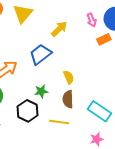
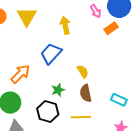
yellow arrow: (59, 29) -> (65, 25), turned -48
cyan rectangle: (100, 111) -> (119, 100), size x0.7

